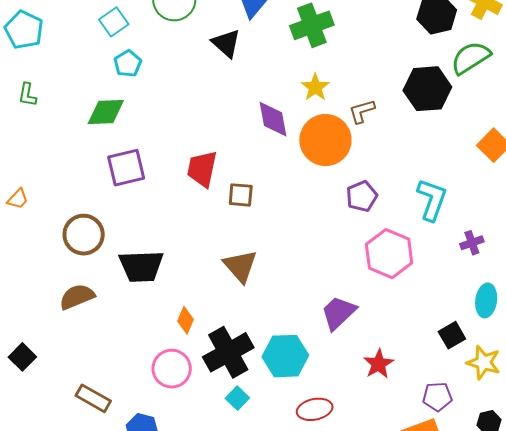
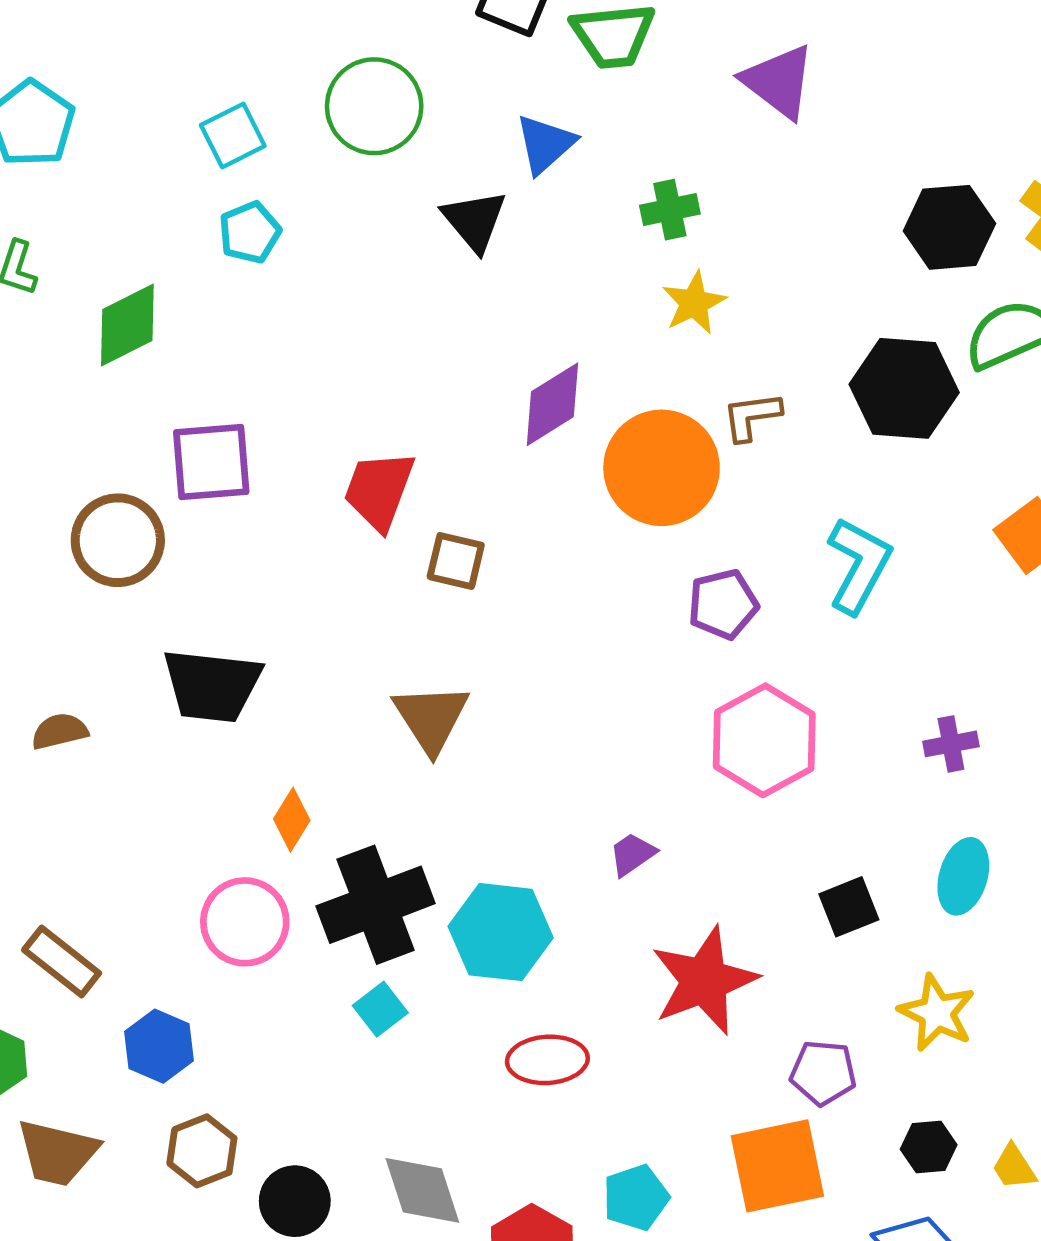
green cross: (312, 25) -> (670, 210), size x0.6
yellow star: (315, 87) -> (694, 303), moved
green diamond: (106, 112) -> (127, 325), moved, turned -33
purple diamond: (273, 119) -> (552, 404), turned 60
cyan L-shape: (432, 200) -> (859, 565), moved
brown circle: (84, 235) -> (118, 540), moved
brown semicircle: (77, 297) -> (60, 731), size x0.7
purple trapezoid: (338, 313) -> (632, 854), size x0.6
black square: (452, 335) -> (849, 907), moved
red star: (379, 364) -> (704, 981), size x1.6

